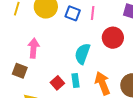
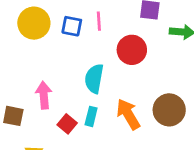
pink arrow: (34, 48) -> (44, 95), moved
cyan rectangle: (76, 80) -> (91, 116), turned 32

